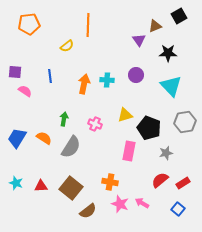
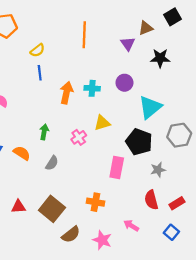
orange line: (88, 25) -> (84, 35), moved
yellow semicircle: (67, 46) -> (37, 50), moved
blue line: (50, 76) -> (40, 73), moved
cyan triangle: (171, 86) -> (150, 107), moved, turned 35
yellow triangle: (125, 115) -> (102, 123), moved
pink cross: (95, 124) -> (79, 137), turned 32
gray semicircle: (71, 147) -> (52, 163), size x0.6
red semicircle: (160, 180) -> (151, 200), turned -66
pink star: (120, 204) -> (102, 240), moved

